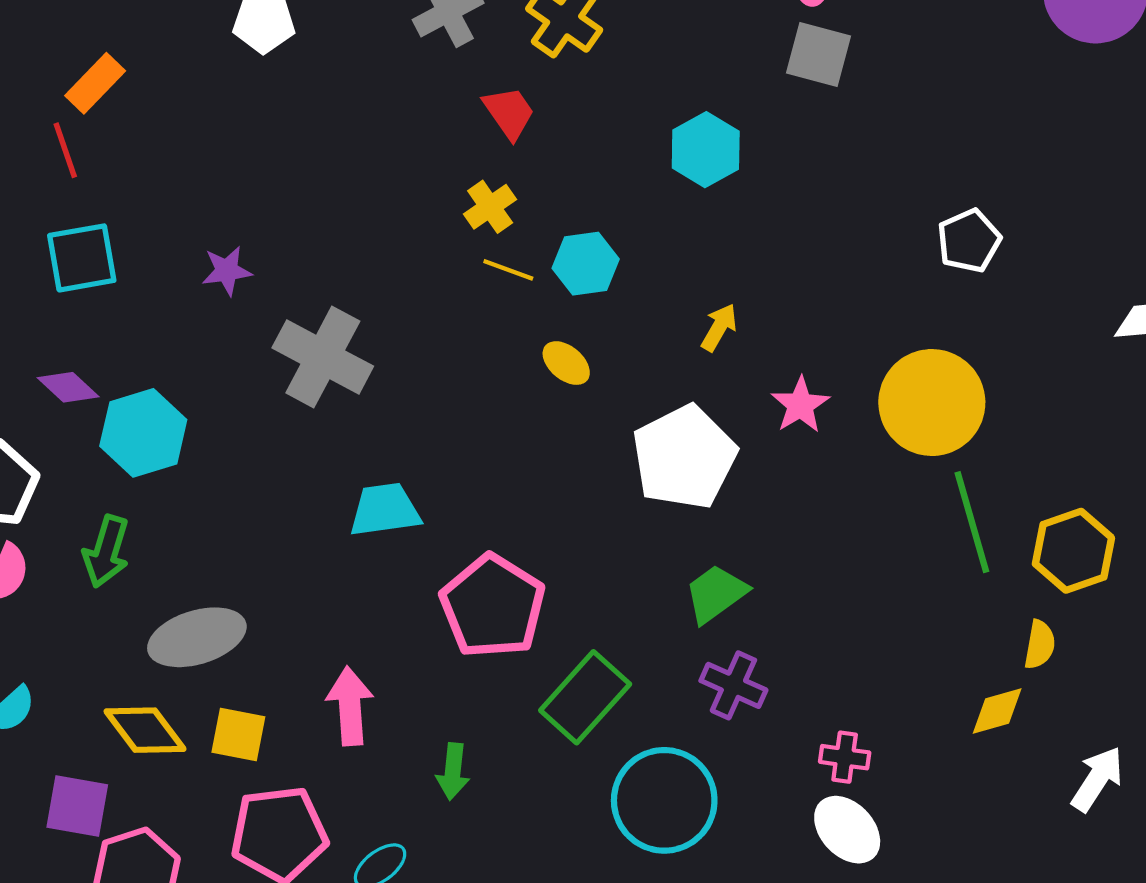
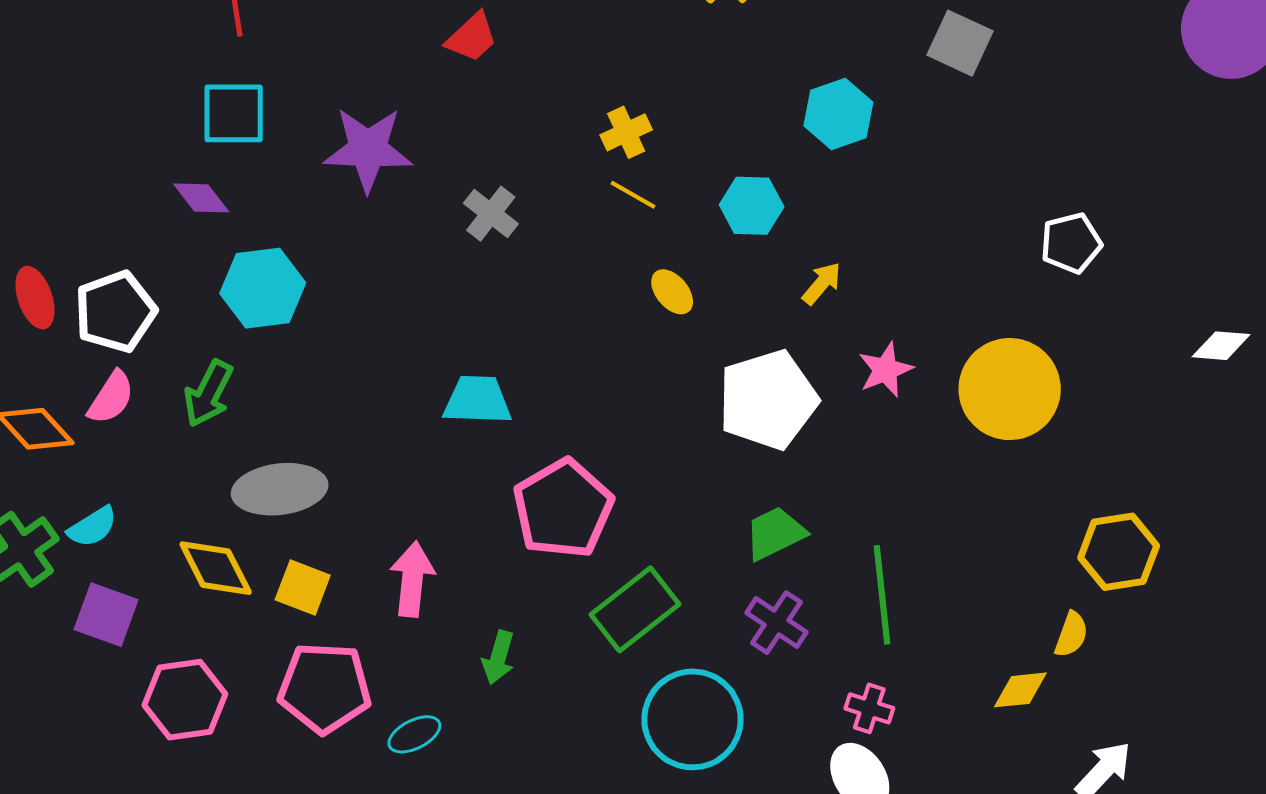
red trapezoid: (509, 113) -> (472, 37), moved, turned 72
cyan hexagon: (586, 264) -> (752, 206), moved
purple star: (227, 271) -> (368, 149), size x1.8
gray cross: (323, 357) -> (491, 214), moved, size x0.6
purple diamond: (68, 387) -> (201, 198), moved
green line: (972, 522) -> (882, 595), moved
purple square: (77, 806) -> (106, 615), moved

